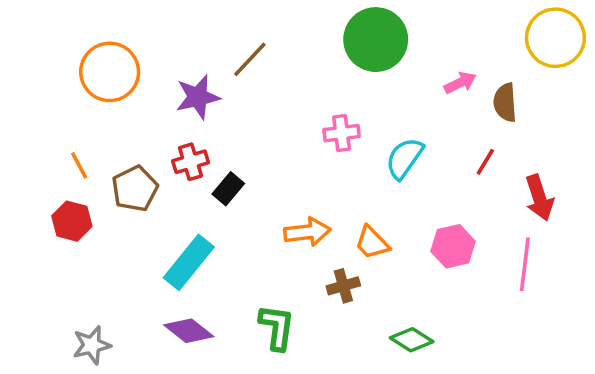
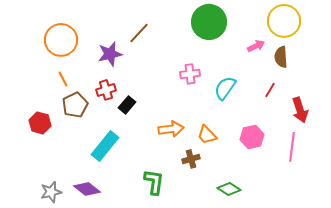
yellow circle: (555, 38) -> (284, 21), moved
orange line: (79, 165) -> (63, 79), moved
purple diamond: (189, 331) -> (87, 189), moved

